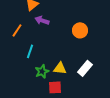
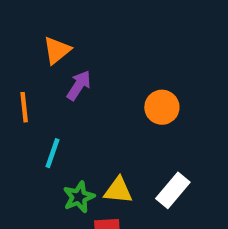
purple arrow: (42, 20) -> (79, 85), turned 104
orange line: (17, 30) -> (24, 107), turned -40

